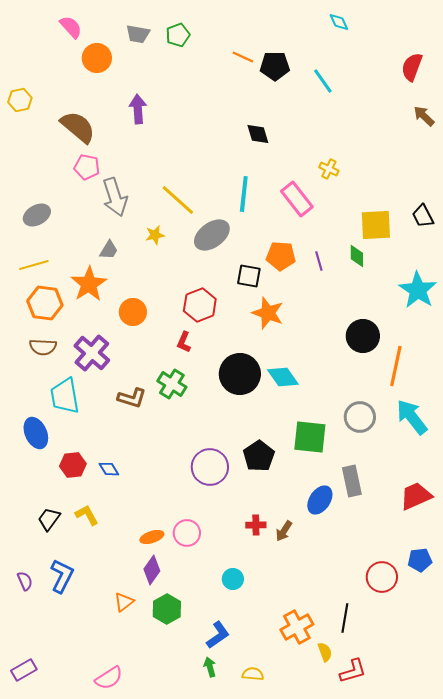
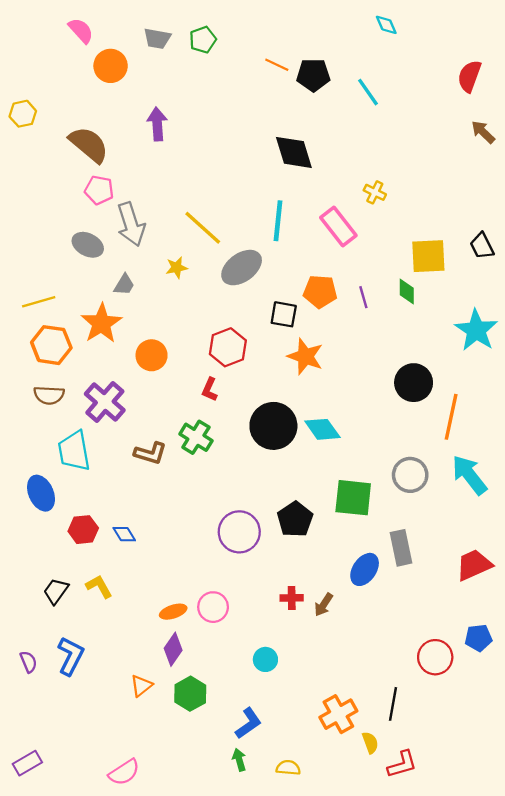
black diamond: (258, 134) -> (294, 152), size x1.5
gray ellipse: (37, 215) -> (88, 245), moved, turned 56

